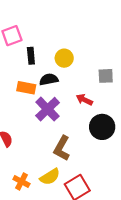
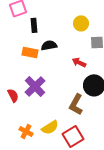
yellow circle: (64, 58) -> (81, 23), moved
purple cross: (48, 109) -> (35, 86), moved
brown L-shape: (62, 148) -> (76, 104), moved

